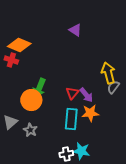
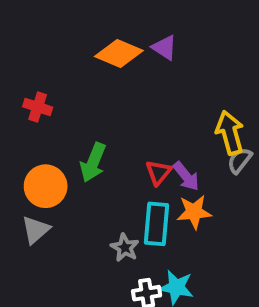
orange diamond: (19, 45) -> (119, 54), moved
orange circle: (31, 100) -> (46, 186), moved
gray star: (30, 130) -> (125, 248), moved

